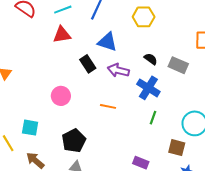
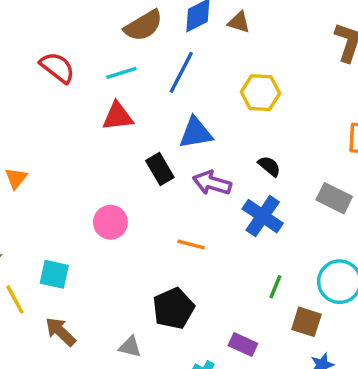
blue triangle: (107, 42) -> (196, 133), turned -30
gray rectangle: (178, 65) -> (334, 198), moved
green line: (153, 118) -> (275, 287), moved
black pentagon: (74, 141) -> (173, 308), moved

